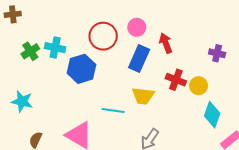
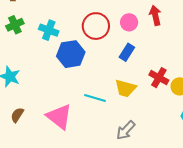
red arrow: (166, 43) -> (155, 15), moved
green cross: (30, 51) -> (15, 25), moved
blue rectangle: (139, 59) -> (127, 52), size x0.7

